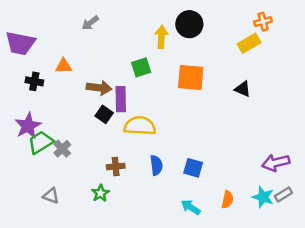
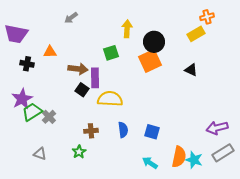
black circle: (189, 24) -> (154, 42), moved
orange square: (191, 78) -> (150, 61), turned -30
gray rectangle: (283, 194) -> (223, 153), size x1.5
cyan star: (263, 197) -> (194, 160), moved
orange semicircle: (227, 200) -> (179, 157), size x1.5

